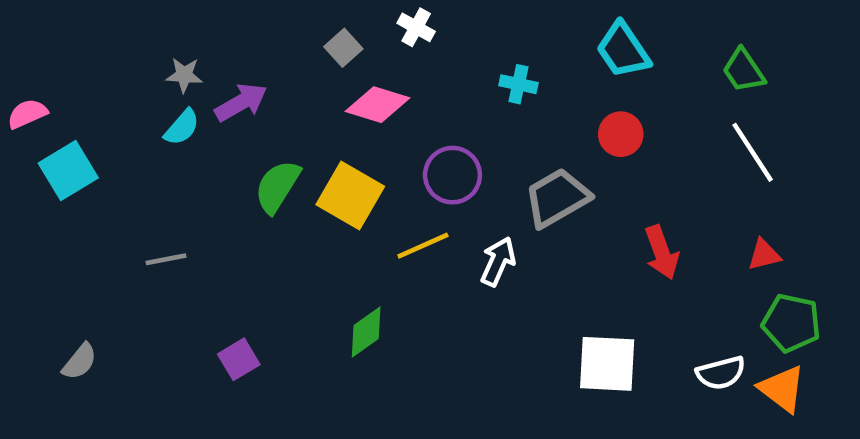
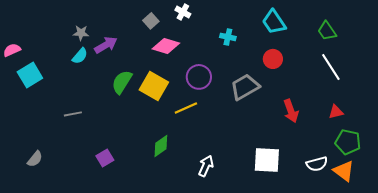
white arrow: (498, 261) -> (206, 166), moved

